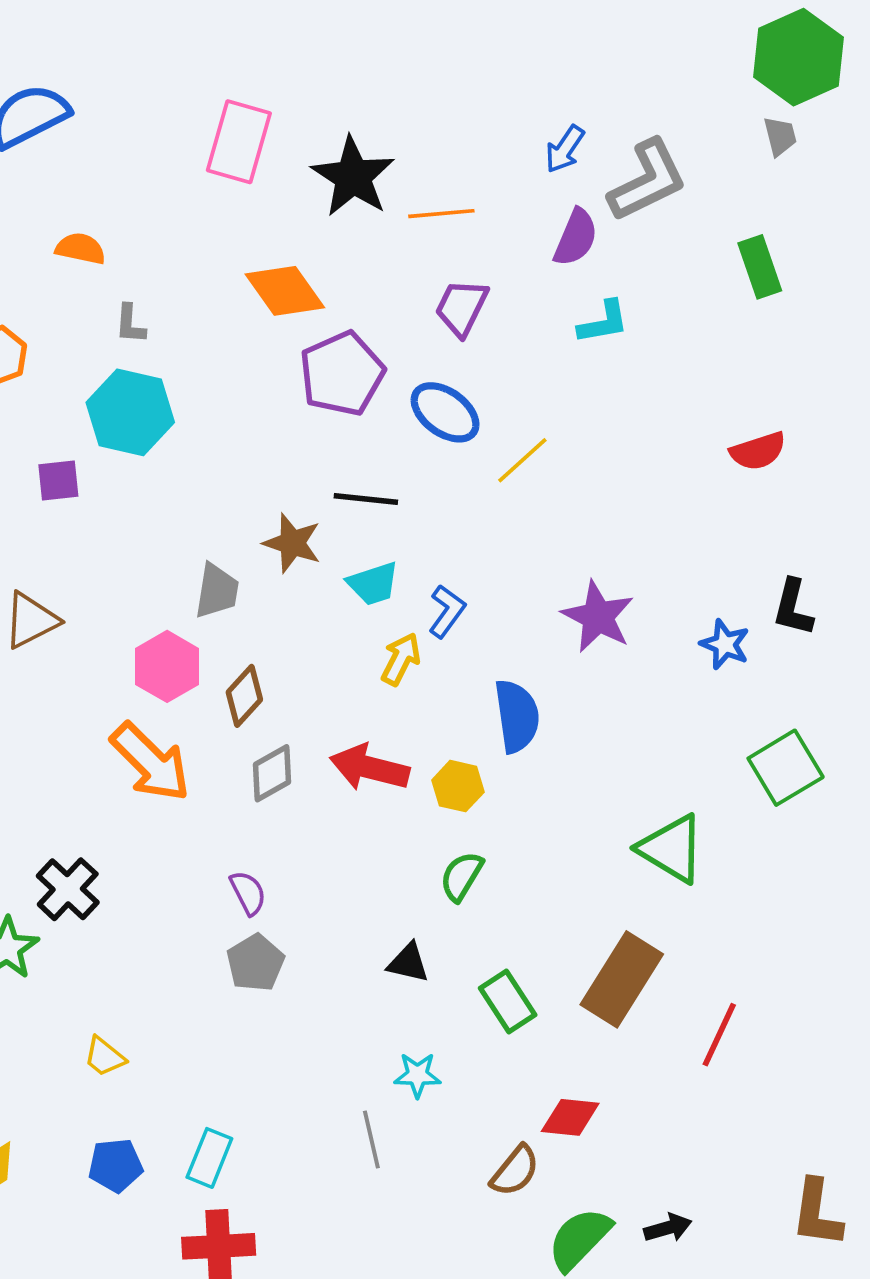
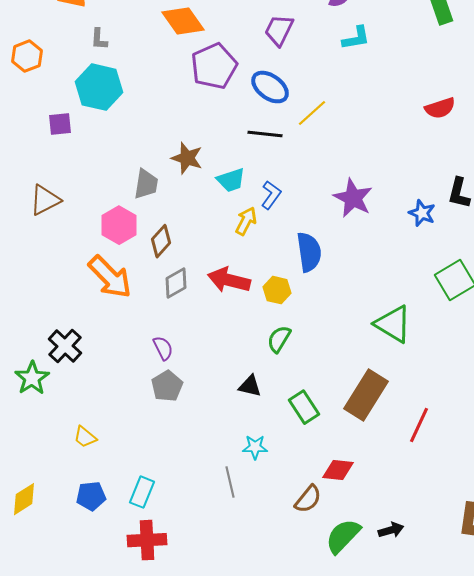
black line: (366, 499) -> (265, 134), moved

